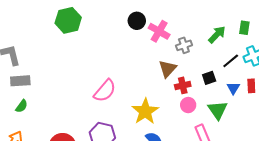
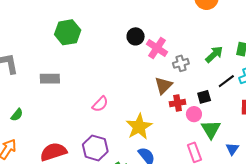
gray rectangle: (20, 81) -> (50, 79), moved
blue triangle: (233, 88) -> (232, 149), moved
pink semicircle: (105, 91) -> (100, 104), size x0.7
pink circle: (188, 105) -> (194, 114), moved

